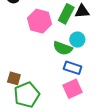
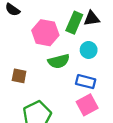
green semicircle: (63, 48) -> (59, 61), moved, turned -30
brown square: (14, 78) -> (19, 76), moved

